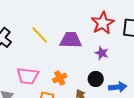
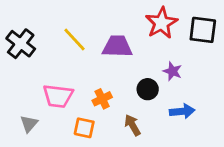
purple star: (102, 53) -> (172, 71), moved
black circle: (96, 79) -> (148, 89), moved

